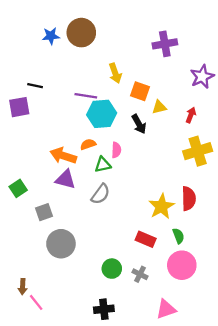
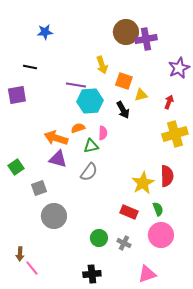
brown circle: (81, 33) -> (126, 32), moved
black line: (35, 86) -> (30, 67), moved

